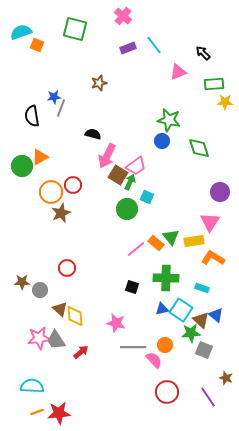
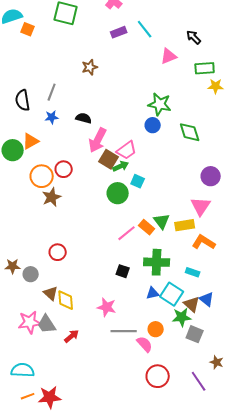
blue star: (54, 97) -> (52, 117), moved
green arrow: (130, 182) -> (121, 166), turned 42

